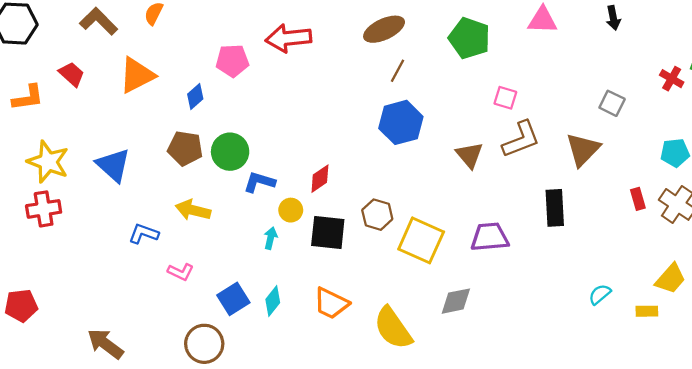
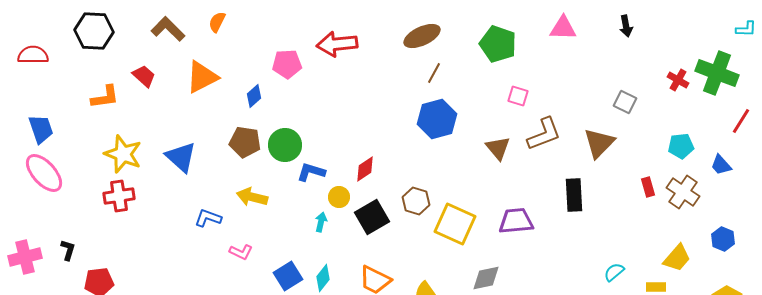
pink square: (505, 98) -> (518, 96), moved
black square: (328, 233) -> (372, 217), turned -36

